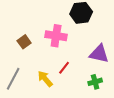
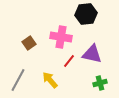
purple triangle: (99, 54) -> (92, 54), moved
red line: (64, 68) -> (69, 61), moved

